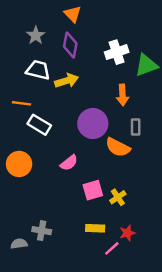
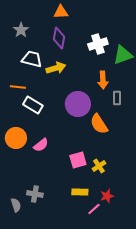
orange triangle: (73, 14) -> (61, 12), turned -49
gray star: (36, 35) -> (21, 30), moved
gray rectangle: (136, 127) -> (117, 98), moved
orange semicircle: (118, 147) -> (99, 124), turned 30
pink semicircle: (69, 163) -> (41, 145), moved
gray semicircle: (19, 244) -> (16, 205), turned 80

